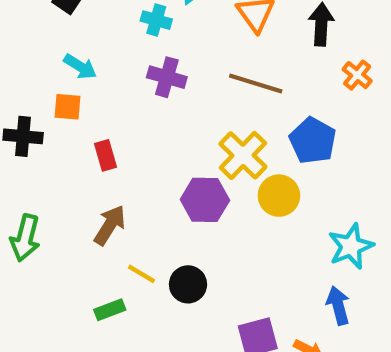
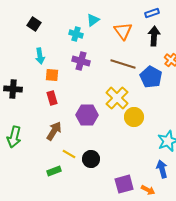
cyan arrow: (80, 67) -> (40, 56), turned 49
orange square: (67, 107) -> (52, 75), moved
blue pentagon: (313, 141) -> (151, 77), moved
purple hexagon: (205, 200) -> (87, 115), moved

